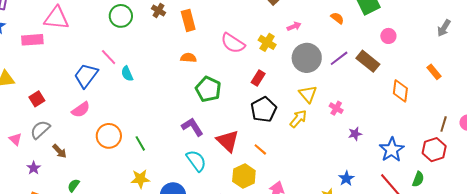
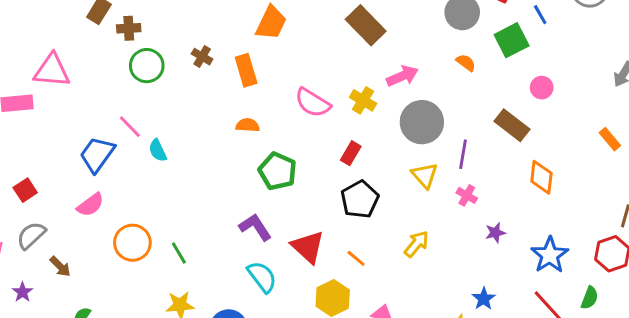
pink arrow: (294, 26) -> (402, 76), size x1.5
purple line: (339, 58) -> (463, 154), moved, turned -42
orange diamond: (400, 91) -> (541, 177), moved
yellow arrow: (298, 119) -> (416, 244), moved

